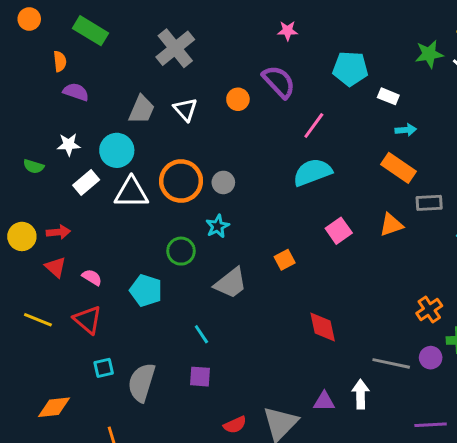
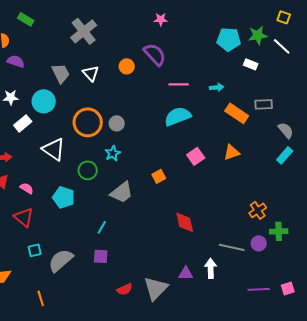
green rectangle: (90, 31) -> (26, 19), size x0.7
cyan pentagon: (350, 69) -> (229, 39), moved
white rectangle: (388, 96) -> (251, 64), moved
gray trapezoid: (142, 109) -> (61, 73), turned -50
pink line: (314, 126) -> (179, 84), turned 54
cyan arrow: (406, 130) -> (217, 87), moved
white triangle: (131, 193) -> (54, 149), moved, turned 35
gray rectangle: (429, 203) -> (264, 104), moved
cyan line: (201, 334) -> (102, 227), turned 64
gray semicircle: (142, 382) -> (61, 260), turned 32

